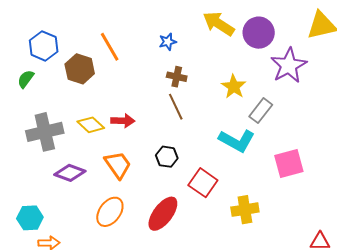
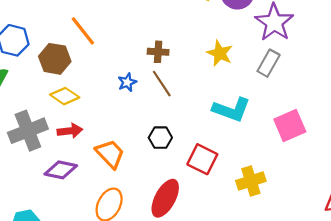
blue star: (168, 42) -> (127, 82), moved
gray rectangle: (261, 111) -> (269, 63), moved
red arrow: (123, 121) -> (70, 131), moved
yellow diamond: (91, 125) -> (65, 96), moved

